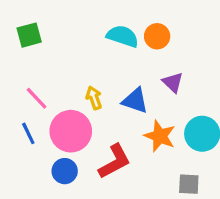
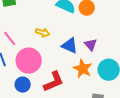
purple triangle: (173, 82) -> (91, 45), moved
yellow arrow: (94, 98) -> (43, 33), moved, turned 120

